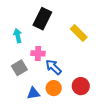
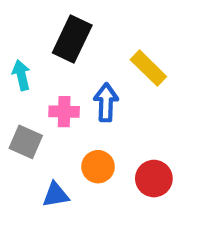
blue arrow: (53, 67) -> (106, 102), moved, turned 48
gray square: (19, 68) -> (26, 142), turned -35
orange circle: (54, 88) -> (98, 167), moved

